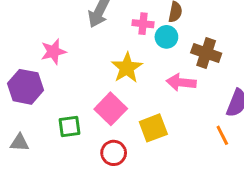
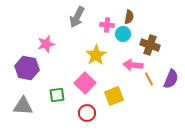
orange line: (222, 135) -> (149, 79), moved
gray triangle: (20, 143) -> (23, 106), size x1.5

